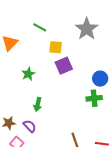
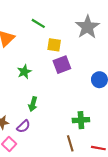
green cross: (94, 98) -> (81, 120), moved
purple semicircle: (30, 126) -> (23, 126), turned 88

